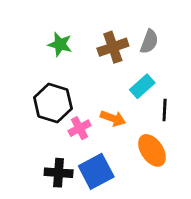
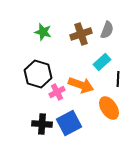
orange arrow: (113, 118) -> (81, 85), size x1.4

